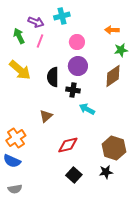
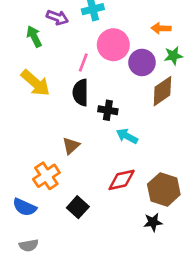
pink line: (40, 41) -> (83, 62), moved
pink circle: (77, 42) -> (113, 45), size x1.5
purple circle: (78, 66) -> (142, 62), moved
orange cross: (16, 138) -> (46, 176), moved
red diamond: (68, 145) -> (122, 180), moved
black square: (74, 175) -> (78, 207), moved

